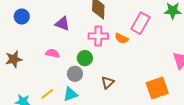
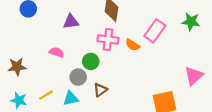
purple triangle: (62, 24) -> (71, 22), turned -35
brown star: (14, 59) -> (17, 67), moved
brown triangle: (108, 83) -> (100, 90), moved

